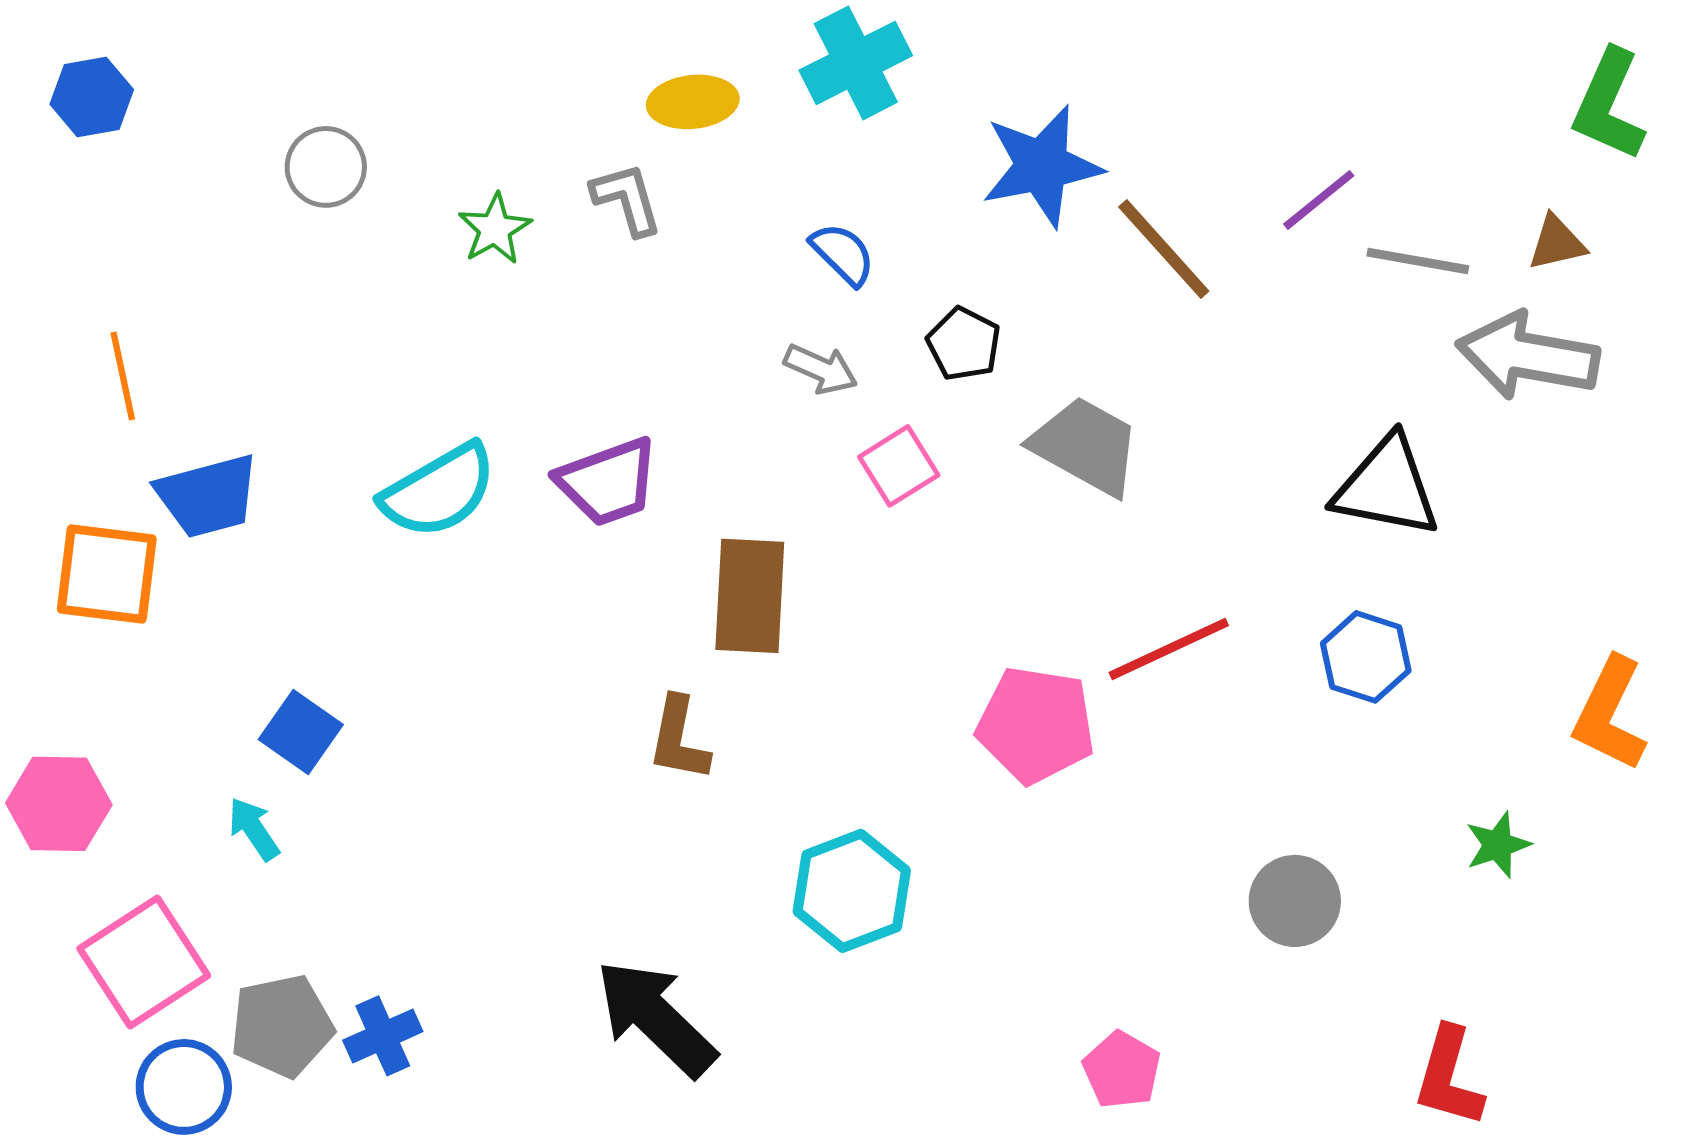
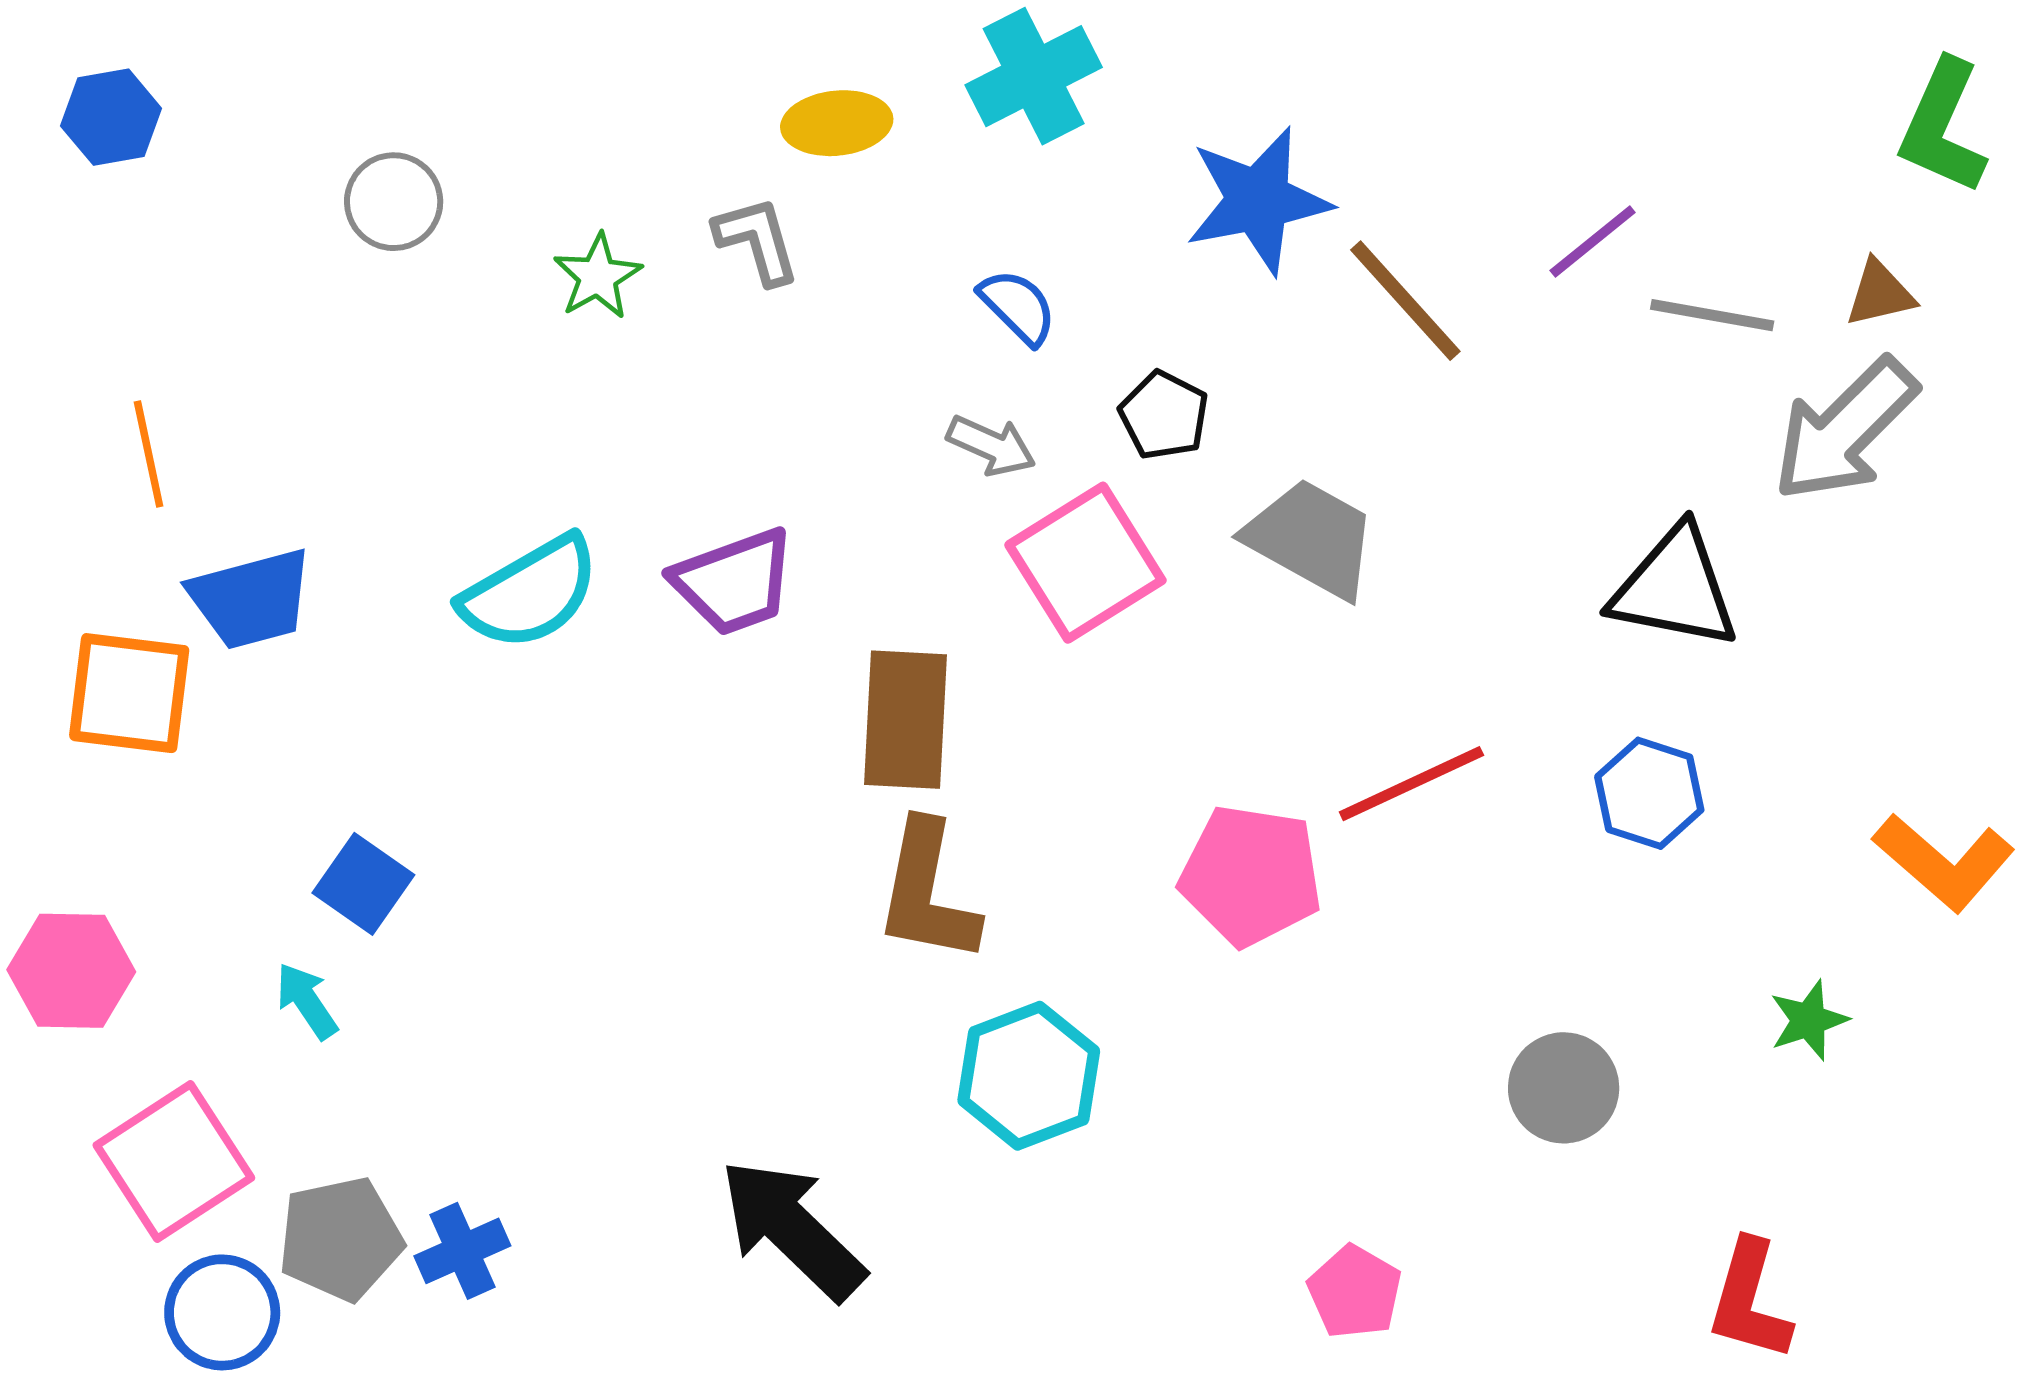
gray arrow: (1528, 356) -> (1845, 430), turned -55
pink square: (899, 466) -> (1085, 563), size x1.6
orange L-shape: (1610, 714) -> (1944, 862), turned -75
brown L-shape: (679, 739) -> (927, 892), moved, size x1.4

